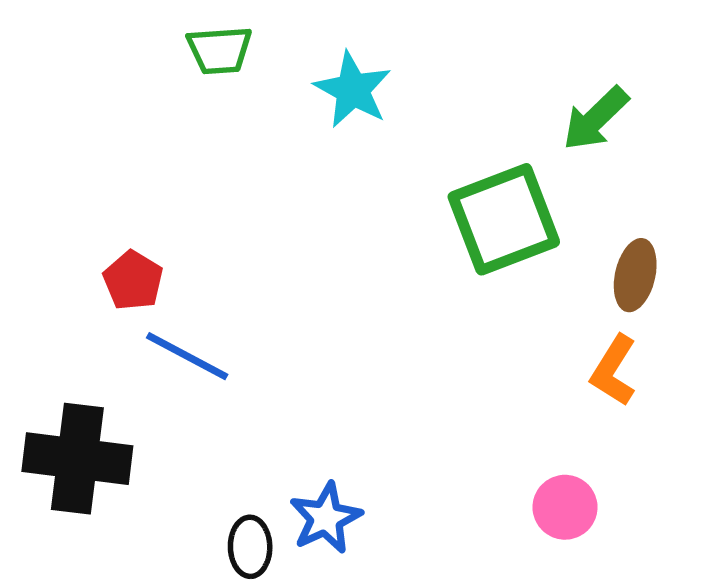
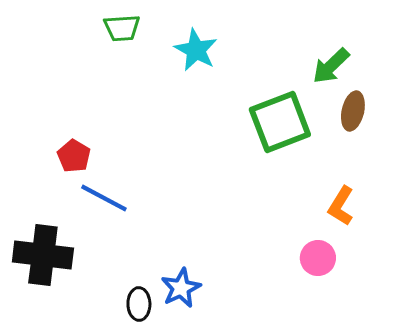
brown ellipse: (635, 275) -> (353, 111), moved
pink circle: (565, 507) -> (318, 258), moved

